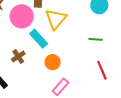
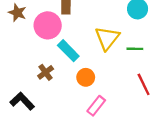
yellow triangle: (56, 19) -> (107, 38), moved

